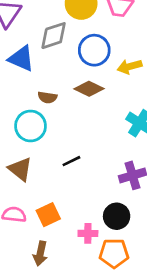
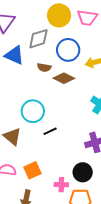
brown semicircle: (47, 97) -> (44, 67), moved
cyan circle: (31, 126) -> (33, 111), moved

